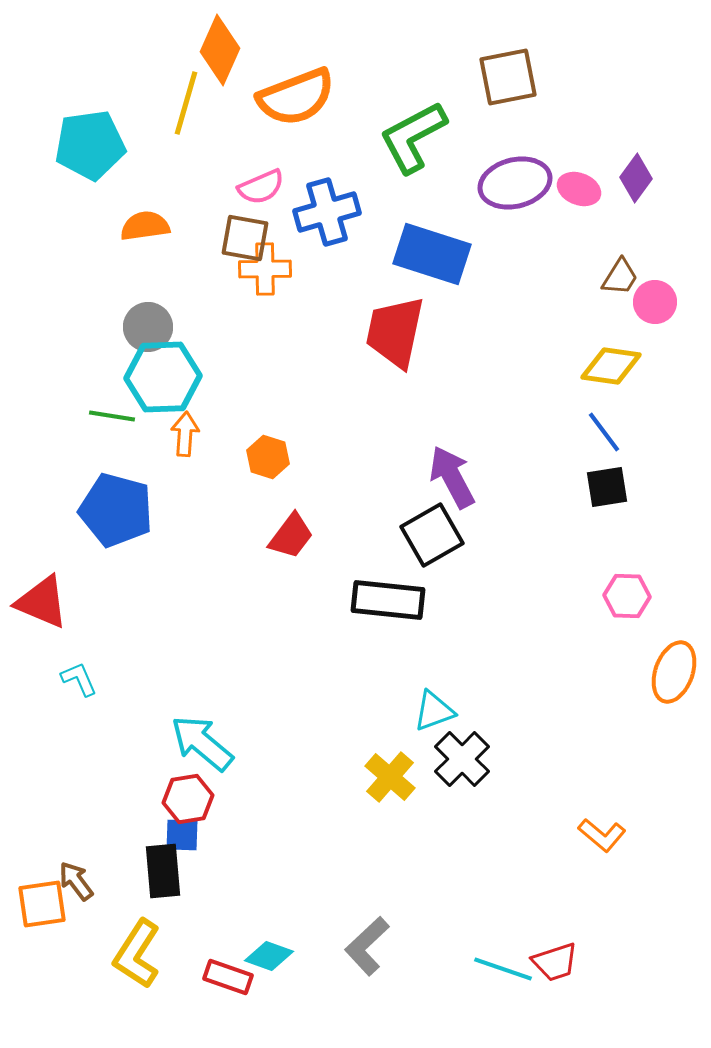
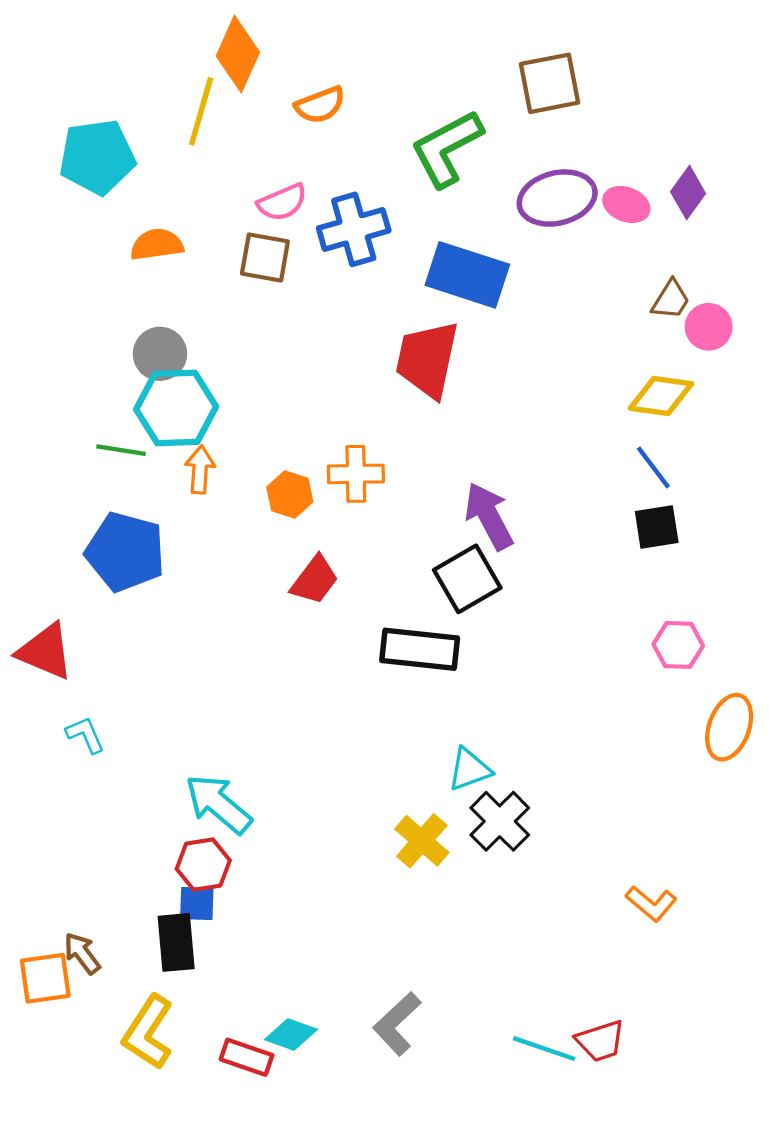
orange semicircle: (296, 97) -> (320, 105), size x0.6
orange cross: (265, 269) -> (356, 474), moved

